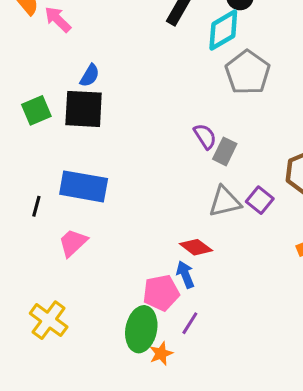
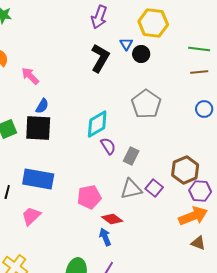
pink arrow: (58, 19) -> (30, 76), moved
cyan diamond: (223, 30) -> (97, 124), moved
purple semicircle: (205, 136) -> (108, 146), moved
pink pentagon: (161, 293) -> (89, 197), moved

